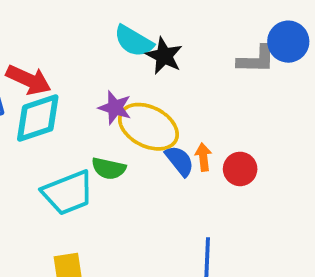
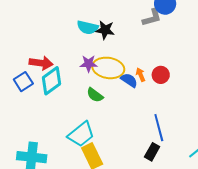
green semicircle: (109, 168) -> (95, 95), turned 42
cyan trapezoid: (68, 193) -> (81, 134), moved

